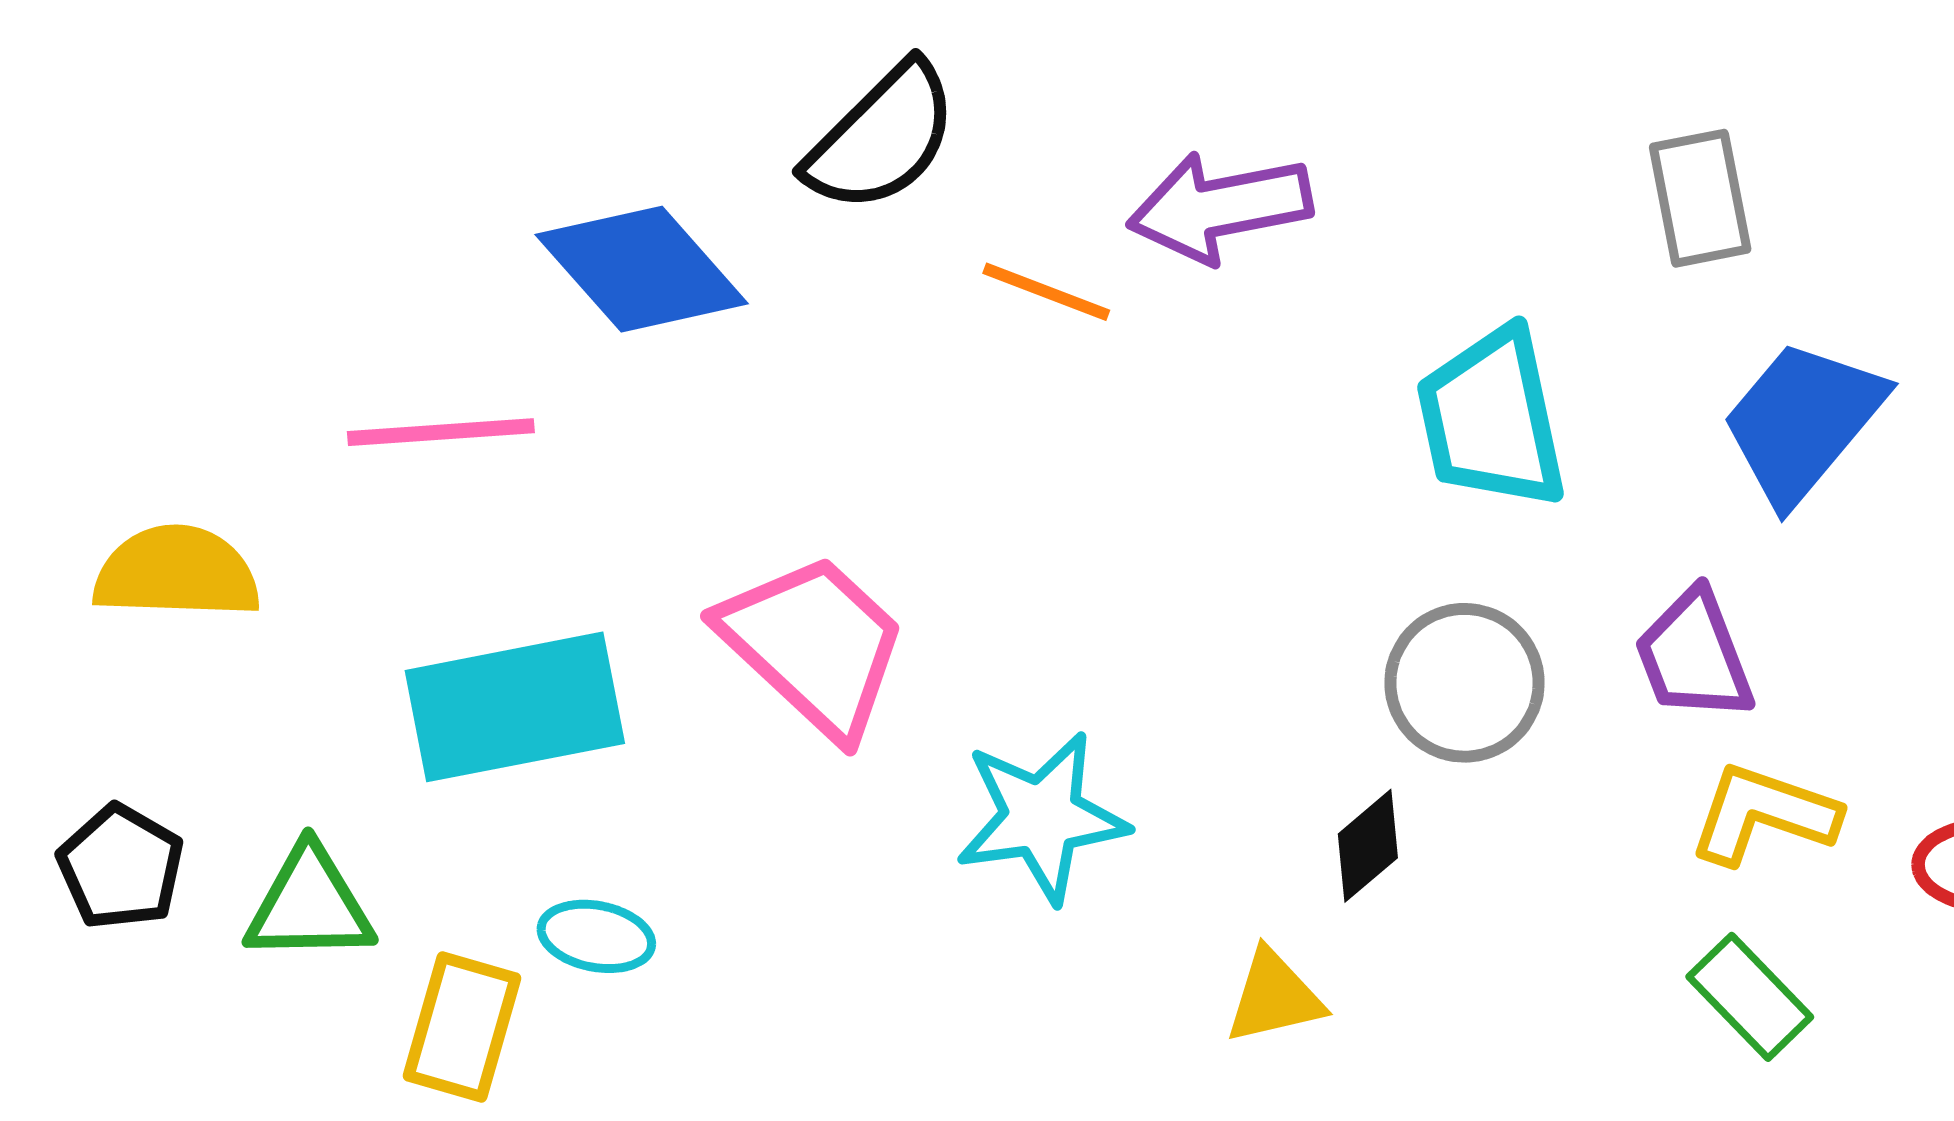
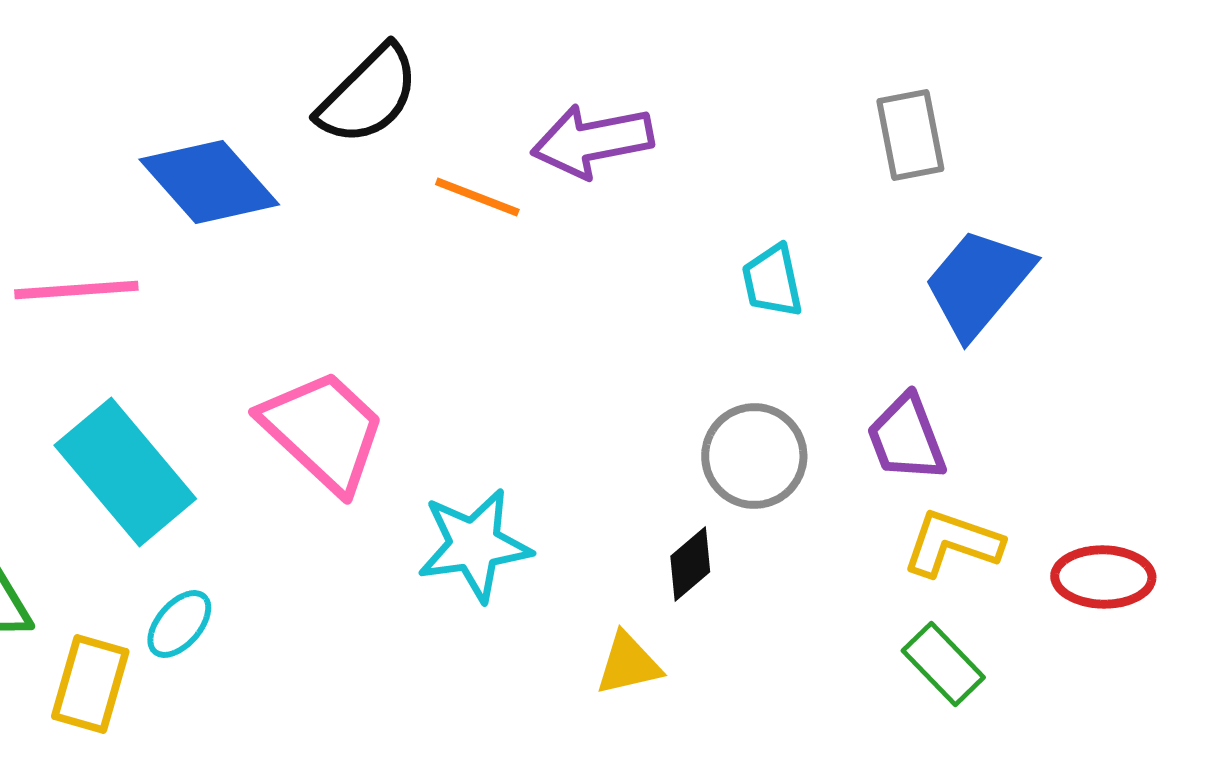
cyan trapezoid: (1492, 419) -> (772, 281), size x0.6
cyan rectangle: (515, 707) -> (125, 472), turned 61
cyan ellipse: (596, 936) -> (179, 624), turned -60

